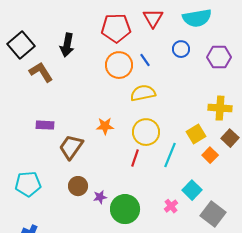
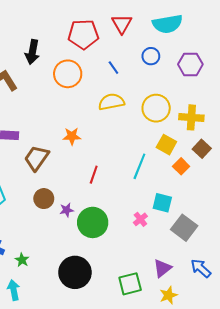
orange circle: (119, 65) -> (68, 74), moved
yellow circle: (146, 132) -> (156, 108), moved
yellow square: (196, 134) -> (166, 145), turned -30
red line: (135, 158) -> (94, 175), moved
cyan square: (192, 190) -> (162, 203), turned -30

